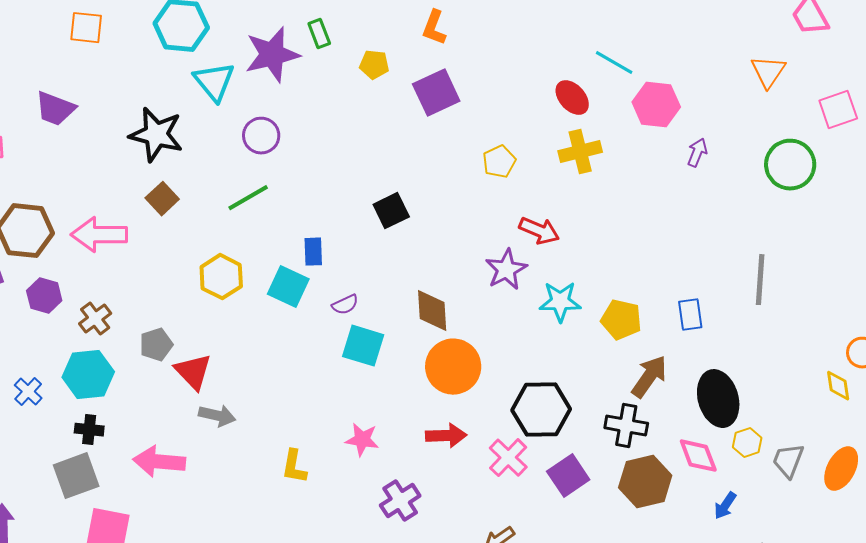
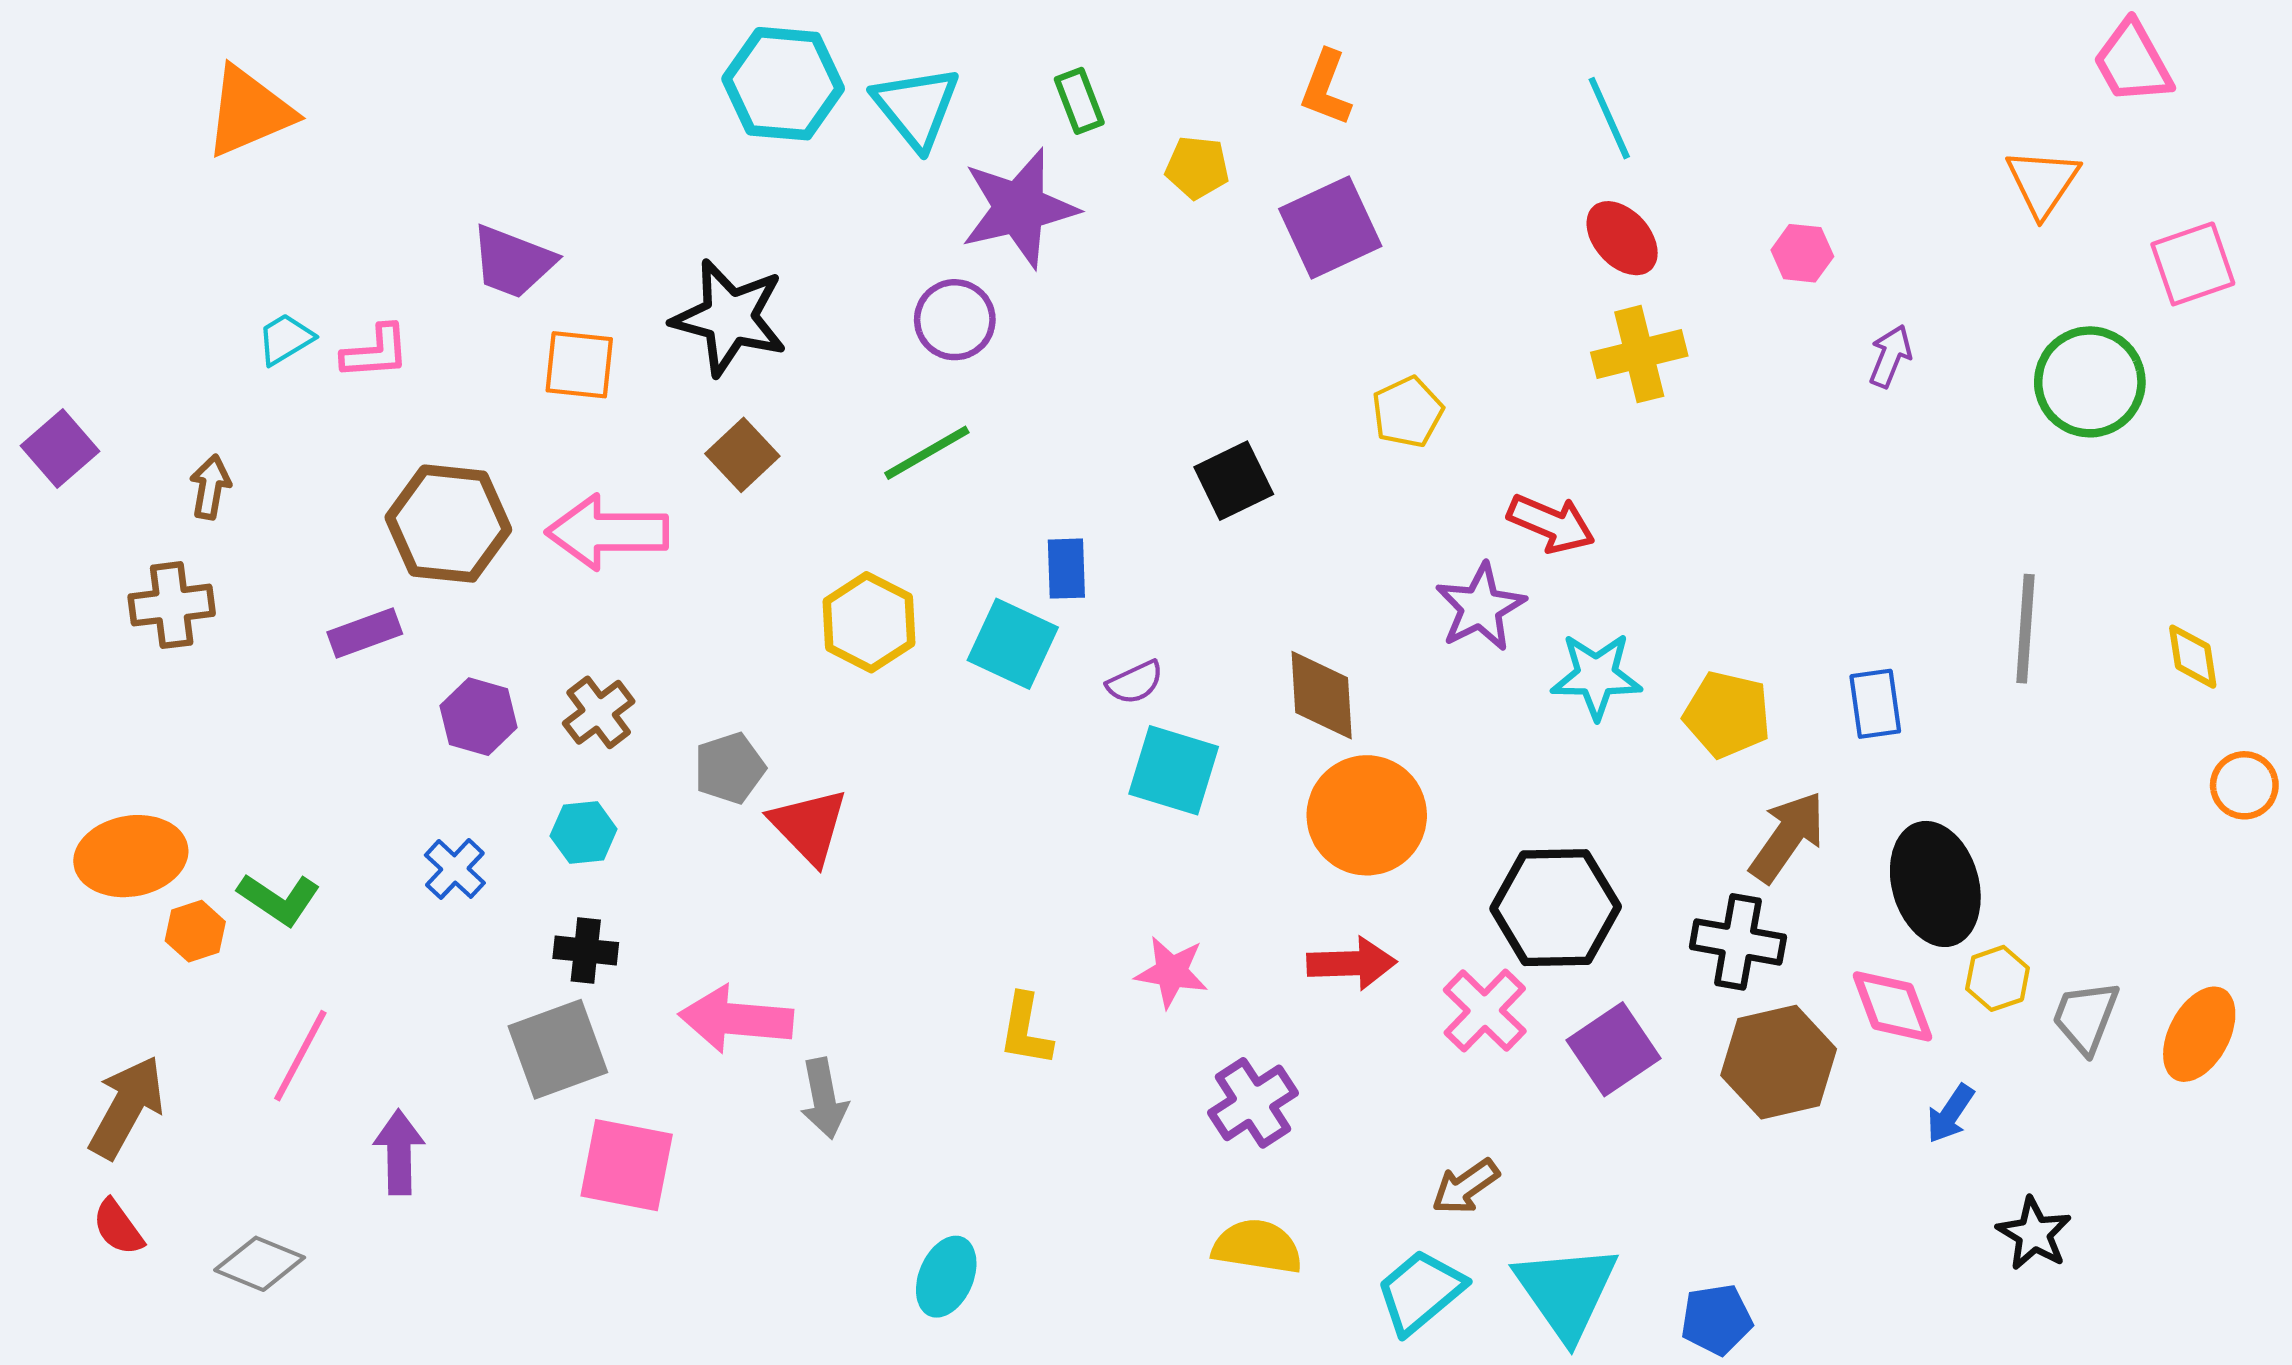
orange square: (86, 28) -> (579, 365), moved
purple star: (272, 55) -> (1019, 208), moved
cyan line: (614, 63) -> (1609, 118), moved, turned 36
cyan triangle: (214, 82) -> (916, 107), moved
pink hexagon: (656, 105) -> (1802, 253), size x0.6
yellow pentagon: (499, 162) -> (1408, 412), moved
purple hexagon: (44, 296) -> (478, 717), moved
cyan hexagon: (88, 375) -> (584, 832), size x0.6
yellow diamond: (838, 386) -> (2193, 657), moved
gray arrow: (217, 416) -> (824, 1099), moved, turned 66

